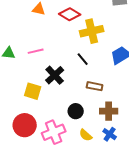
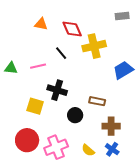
red diamond: (70, 14) -> (72, 29), turned 35
black line: (83, 59) -> (61, 53), moved
black cross: (55, 75) -> (57, 90), turned -30
black circle: (76, 111) -> (75, 115), moved

